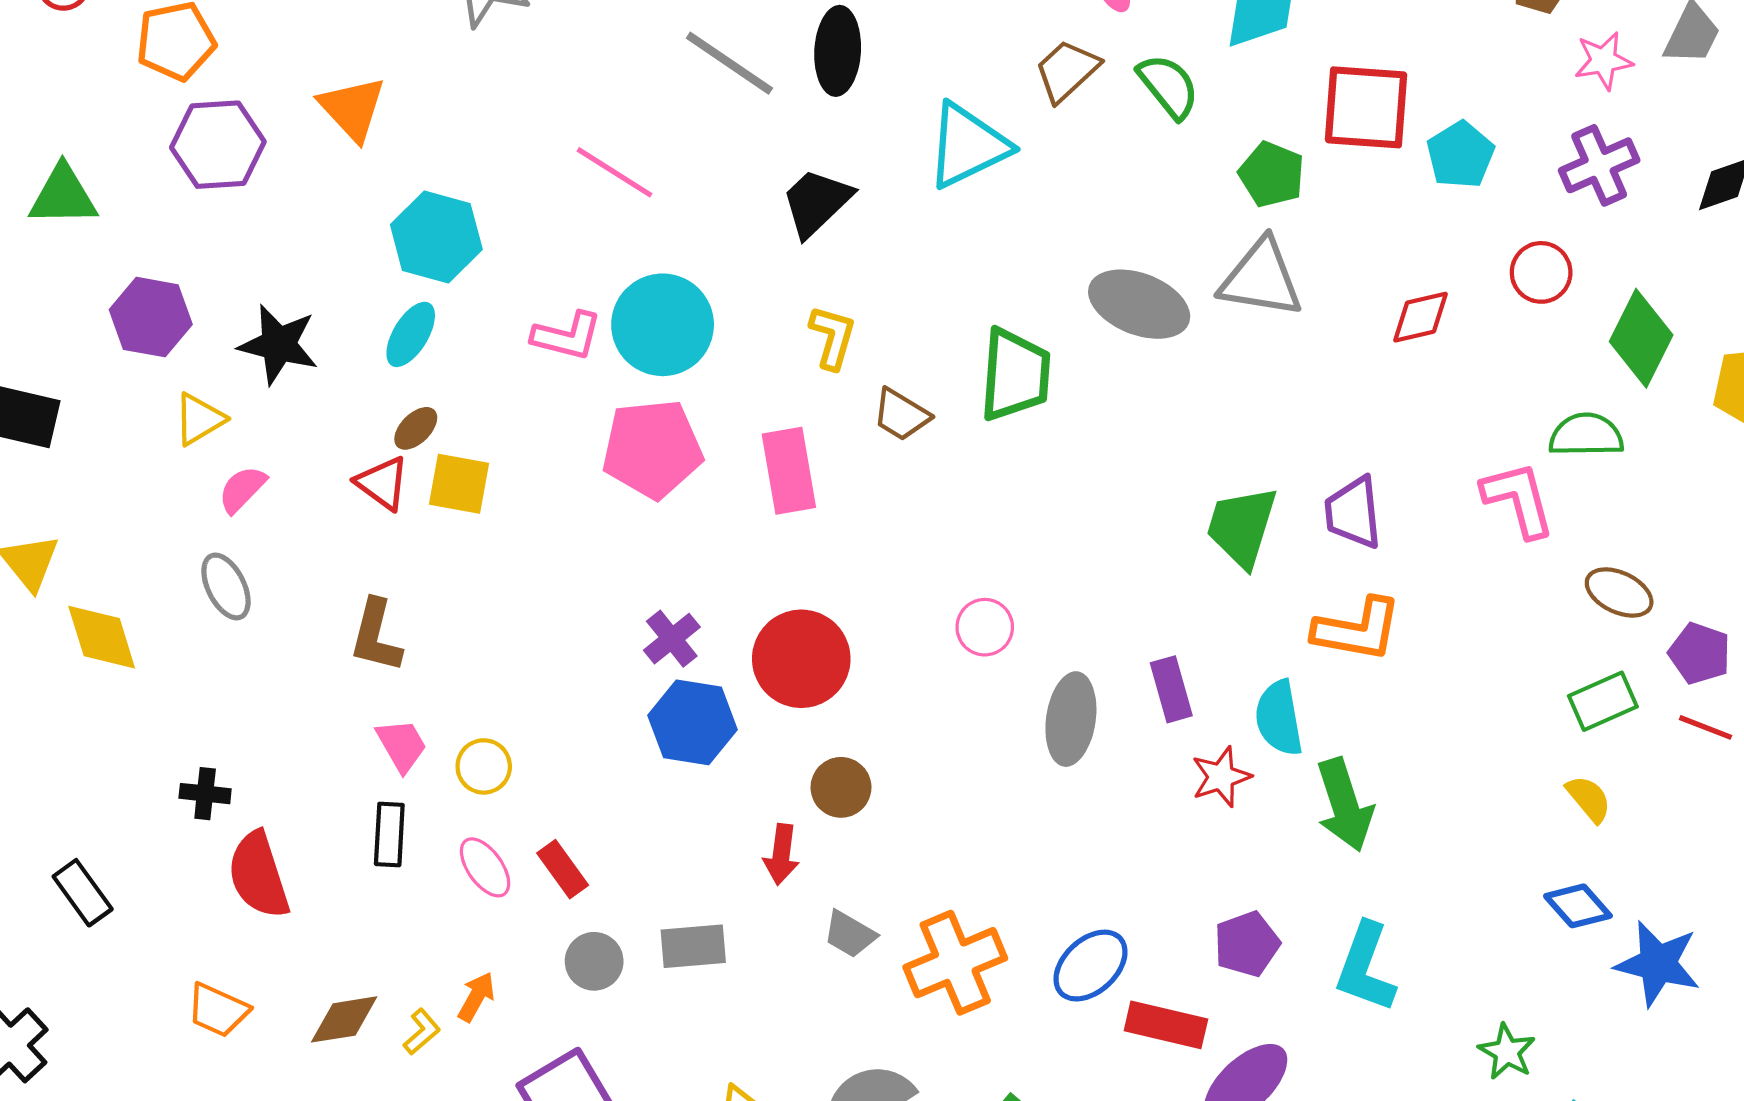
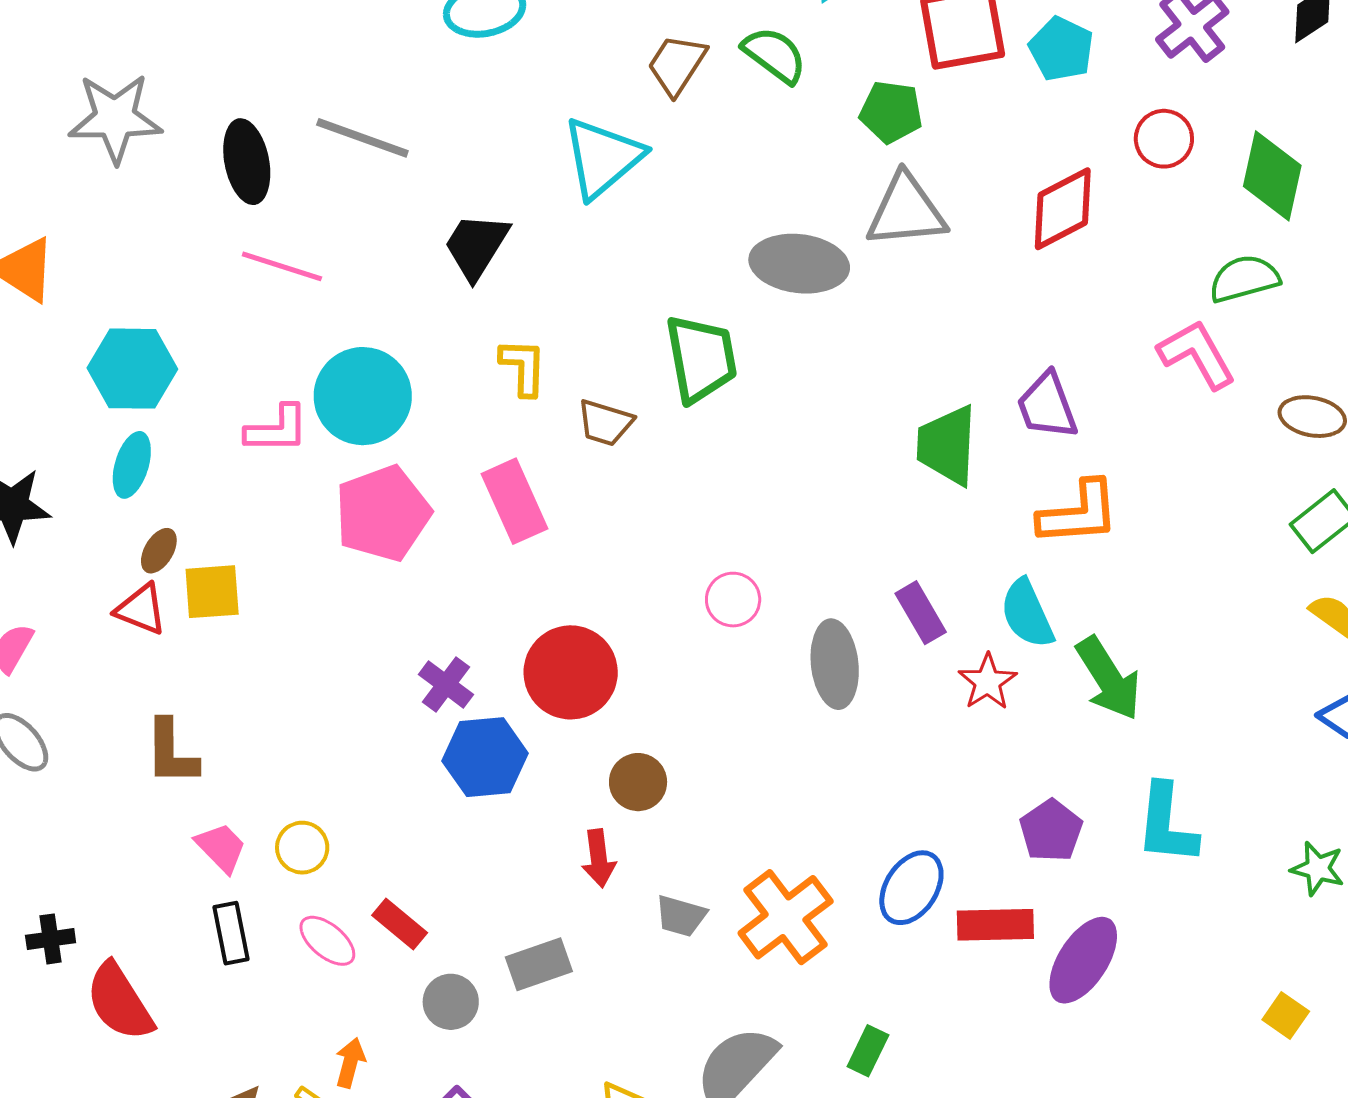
black ellipse: (838, 51) -> (247, 162), moved
red diamond: (1420, 317) -> (1063, 209), size x1.4

